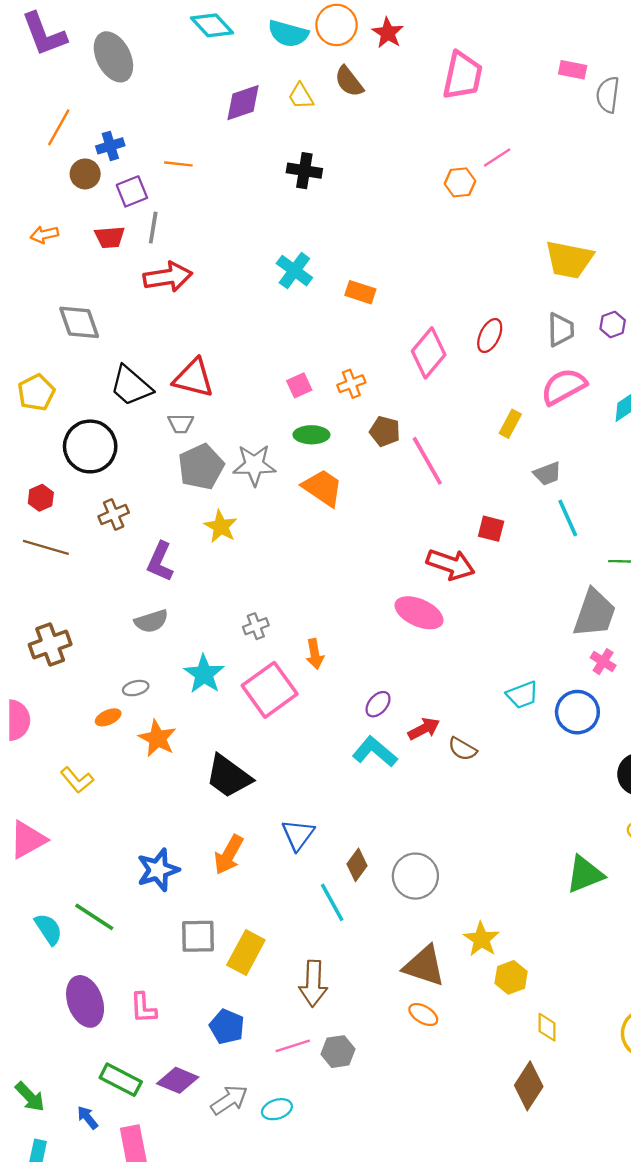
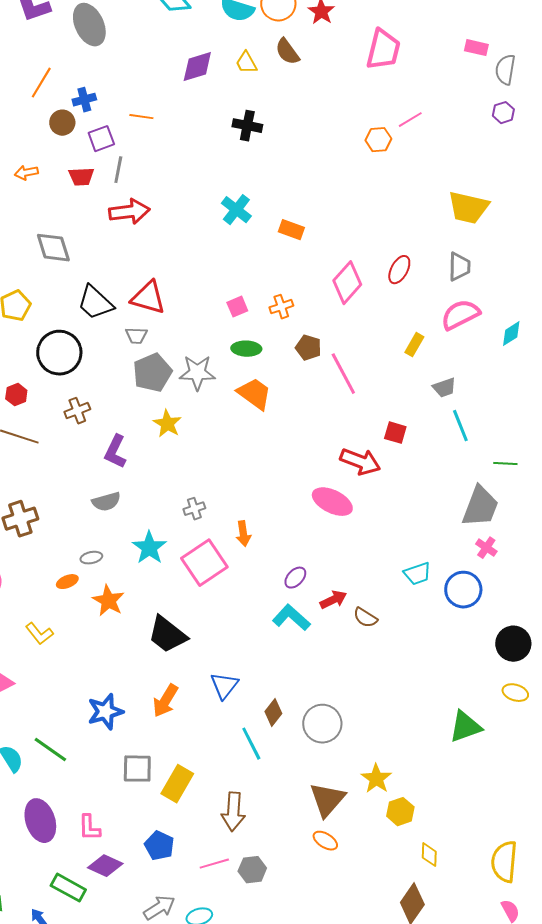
purple hexagon: (613, 325) -> (503, 113), moved
brown triangle: (424, 966) -> (327, 800), turned 51
purple diamond: (178, 1080) -> (105, 866), moved

